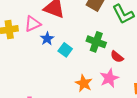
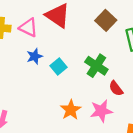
pink triangle: (33, 24) -> (28, 28), turned 36
blue star: (47, 39) -> (35, 56), moved

